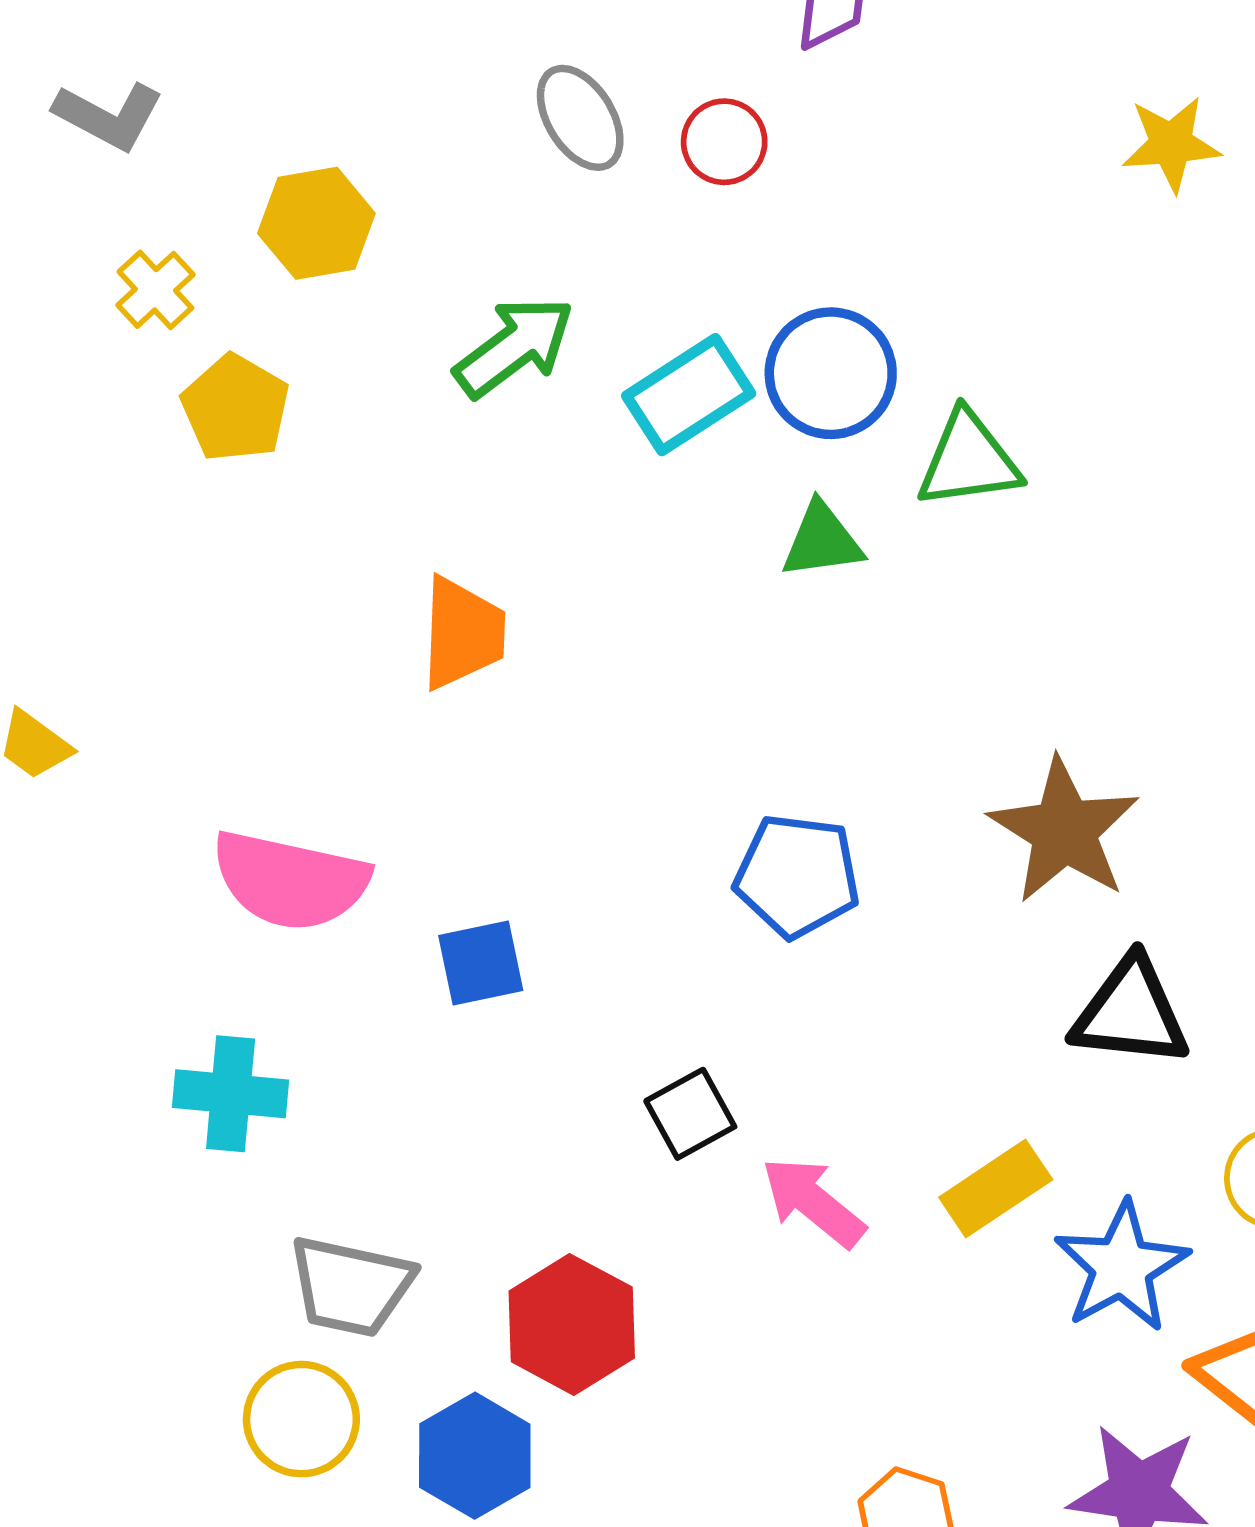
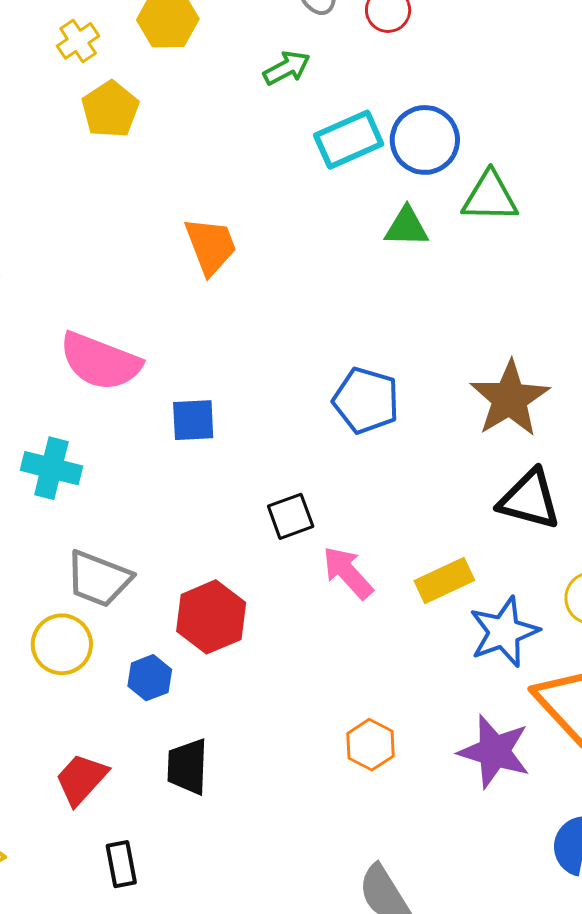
green arrow: (514, 347) -> (287, 68), moved, size x0.7
orange trapezoid: (463, 633) -> (211, 246), turned -32
blue hexagon: (475, 1456) -> (150, 678), size x0.7

